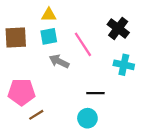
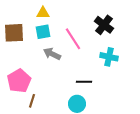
pink pentagon: (22, 92) -> (19, 81), turned -30
brown line: (36, 115) -> (32, 101), turned -40

